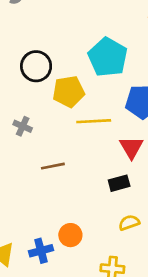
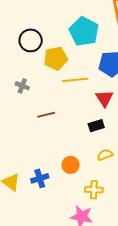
orange circle: (70, 235) -> (71, 165), moved

